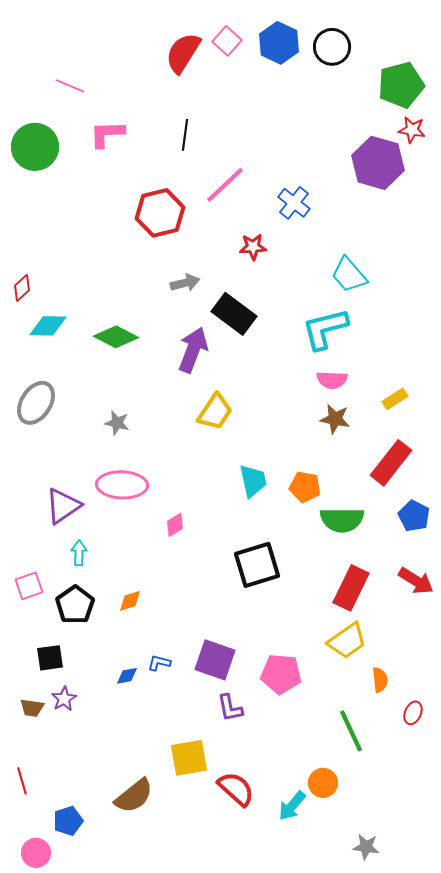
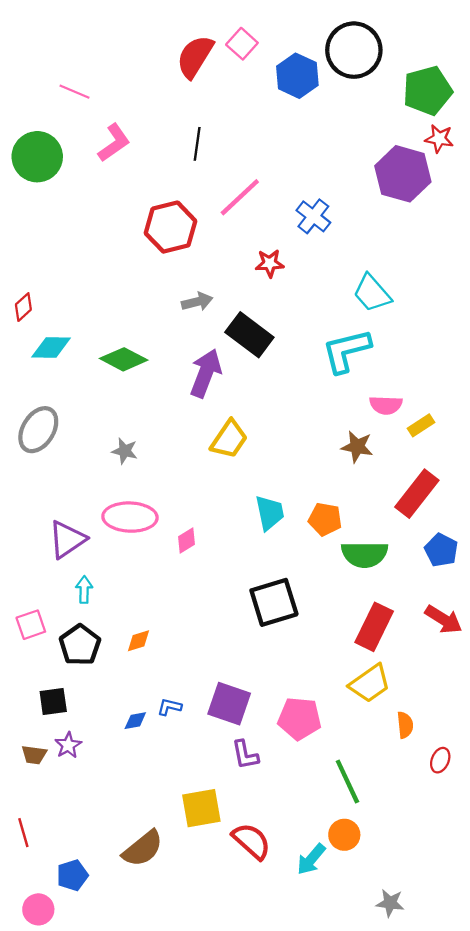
blue hexagon: (279, 43) -> (297, 76), moved
black circle: (332, 47) -> (354, 50), size x1.4
pink L-shape: (107, 134) -> (114, 143), turned 147
pink semicircle: (332, 380) -> (386, 405), moved
pink diamond: (175, 525) -> (186, 541), moved
green line: (351, 731) -> (347, 781), moved

